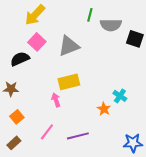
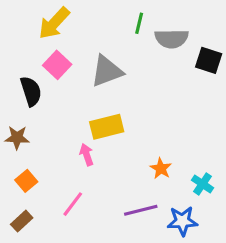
black semicircle: (20, 59) -> (31, 91), turned 96
cyan cross: (120, 96) -> (203, 184), moved
purple line: (78, 136) -> (141, 210), moved
blue star: (133, 143) -> (182, 221), moved

